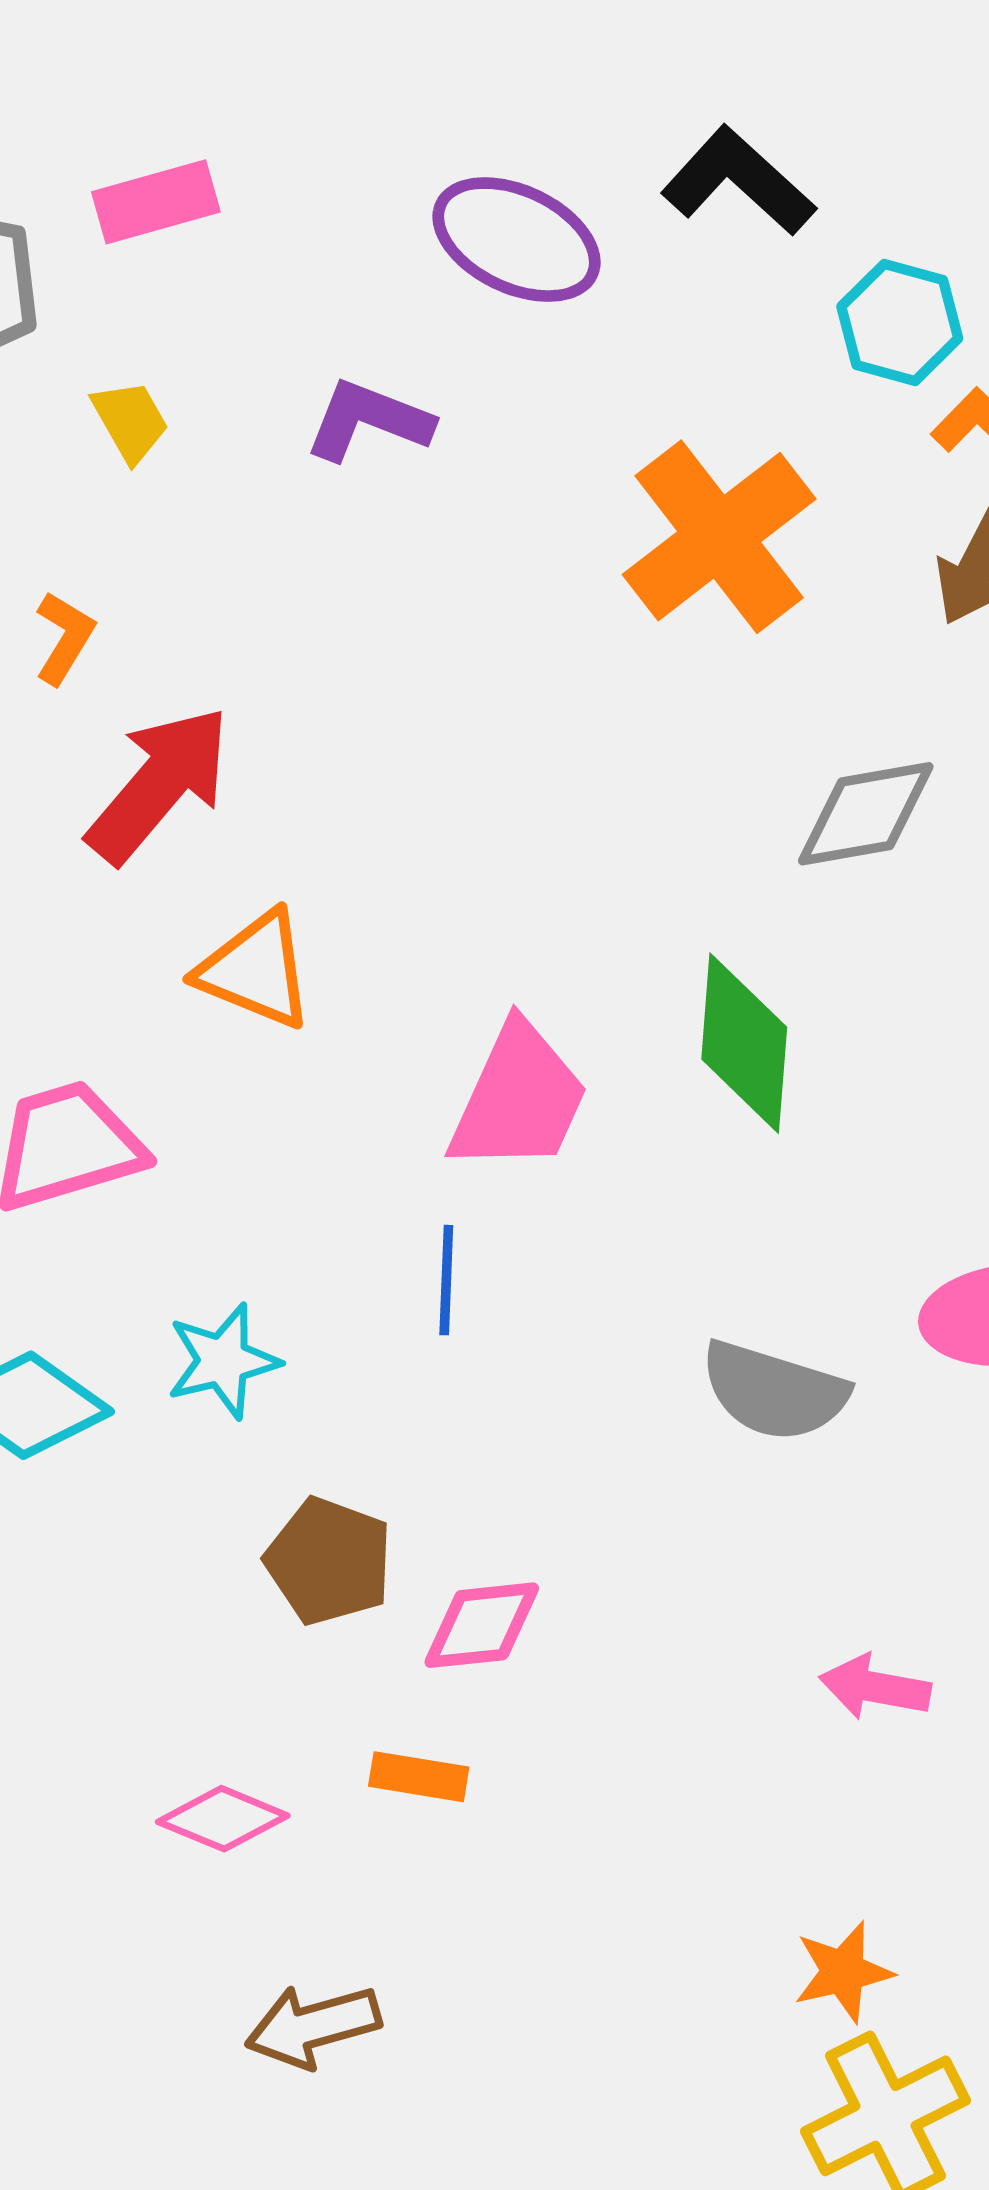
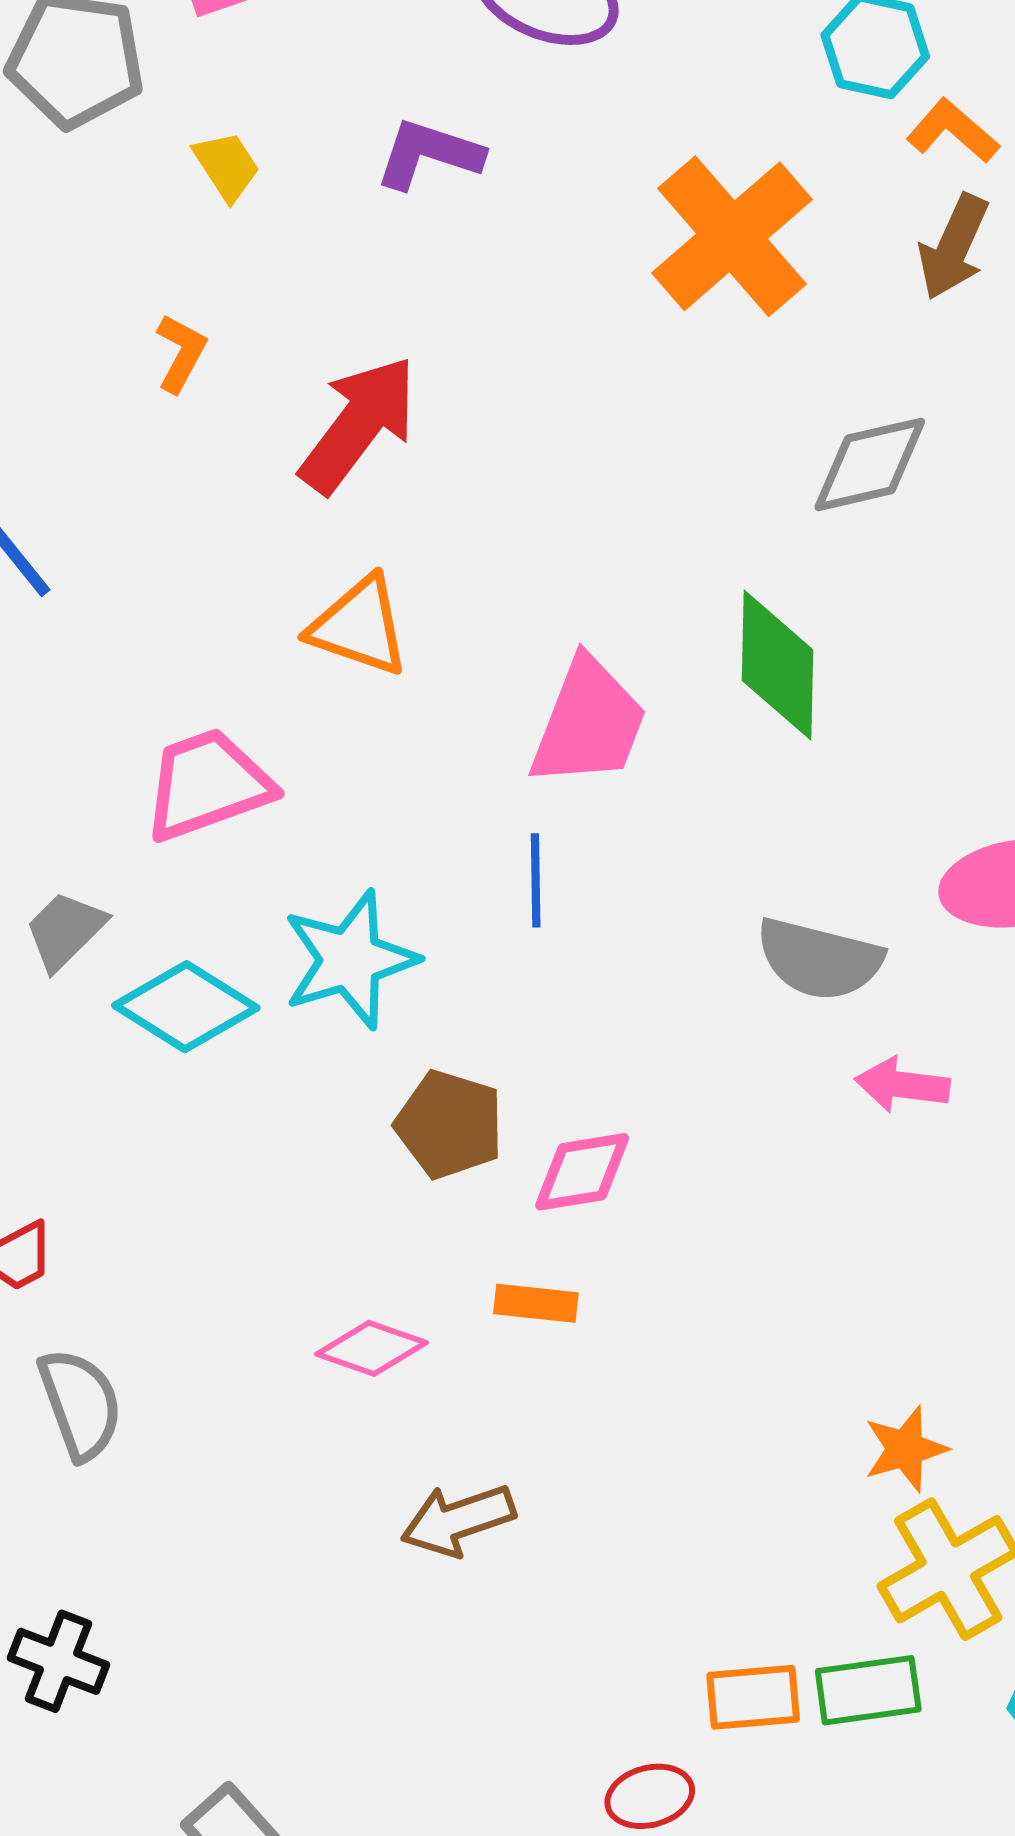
red arrow: (159, 785) -> (358, 424), moved
cyan star: (223, 1361) -> (350, 960), size x1.4
pink arrow: (875, 1687) -> (902, 1085), moved

